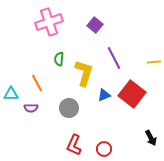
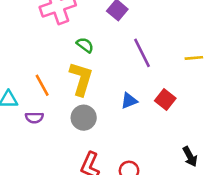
green semicircle: (59, 59) -> (85, 45), moved, turned 120
yellow L-shape: (84, 73) -> (81, 79), moved
red square: (132, 94) -> (165, 99), size x0.6

